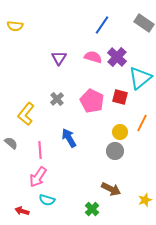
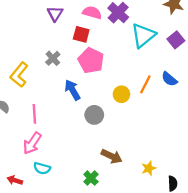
red square: (120, 97) -> (81, 34), moved
blue arrow: (69, 138) -> (72, 90), moved
gray circle: (115, 151) -> (94, 115), moved

